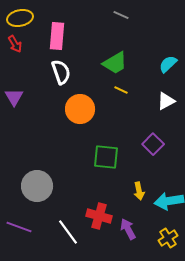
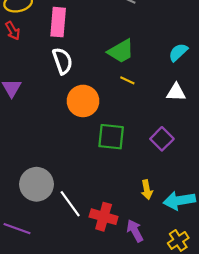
white triangle: (166, 101) -> (176, 92), turned 30
green square: (106, 157) -> (111, 137), moved
white line: (68, 232) -> (70, 204), moved

